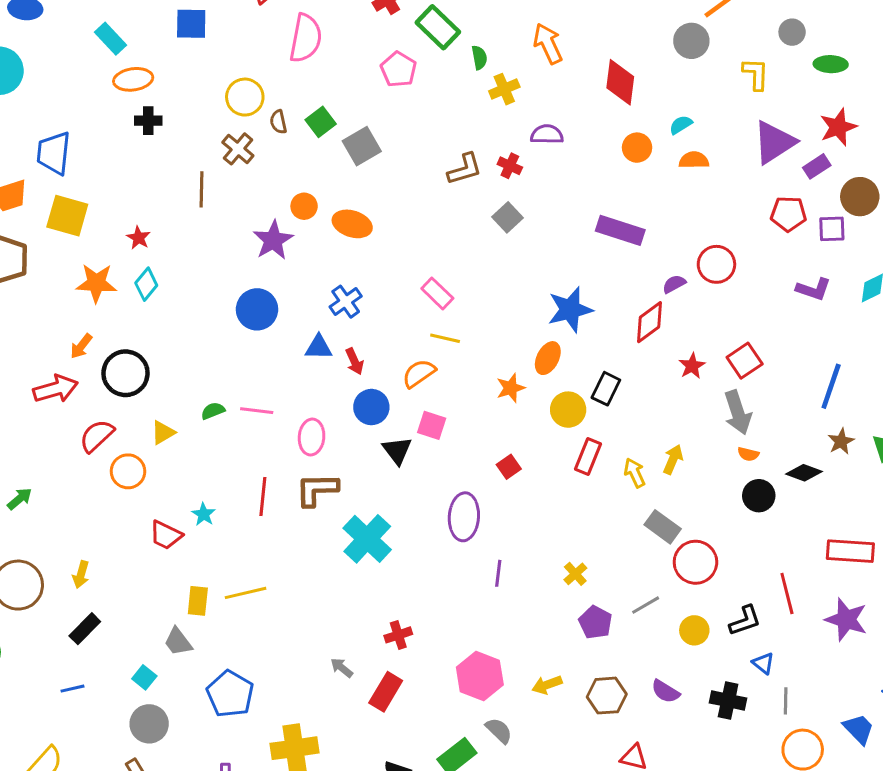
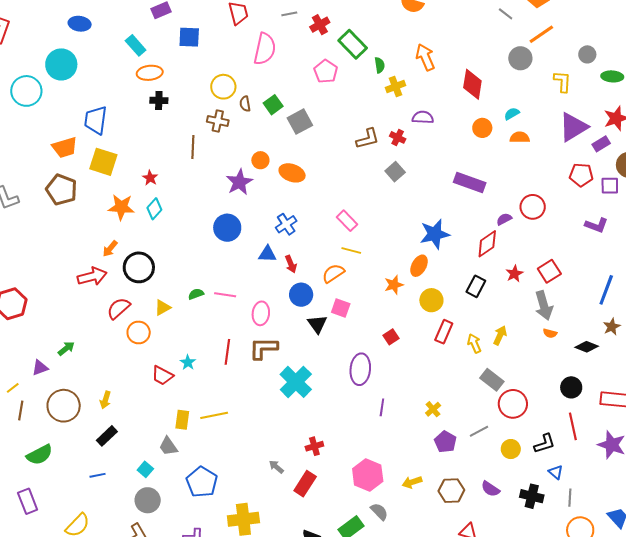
brown cross: (238, 149) -> (218, 121), turned -30
black rectangle: (606, 389) -> (476, 286), moved
black circle: (759, 496) -> (571, 387), moved

